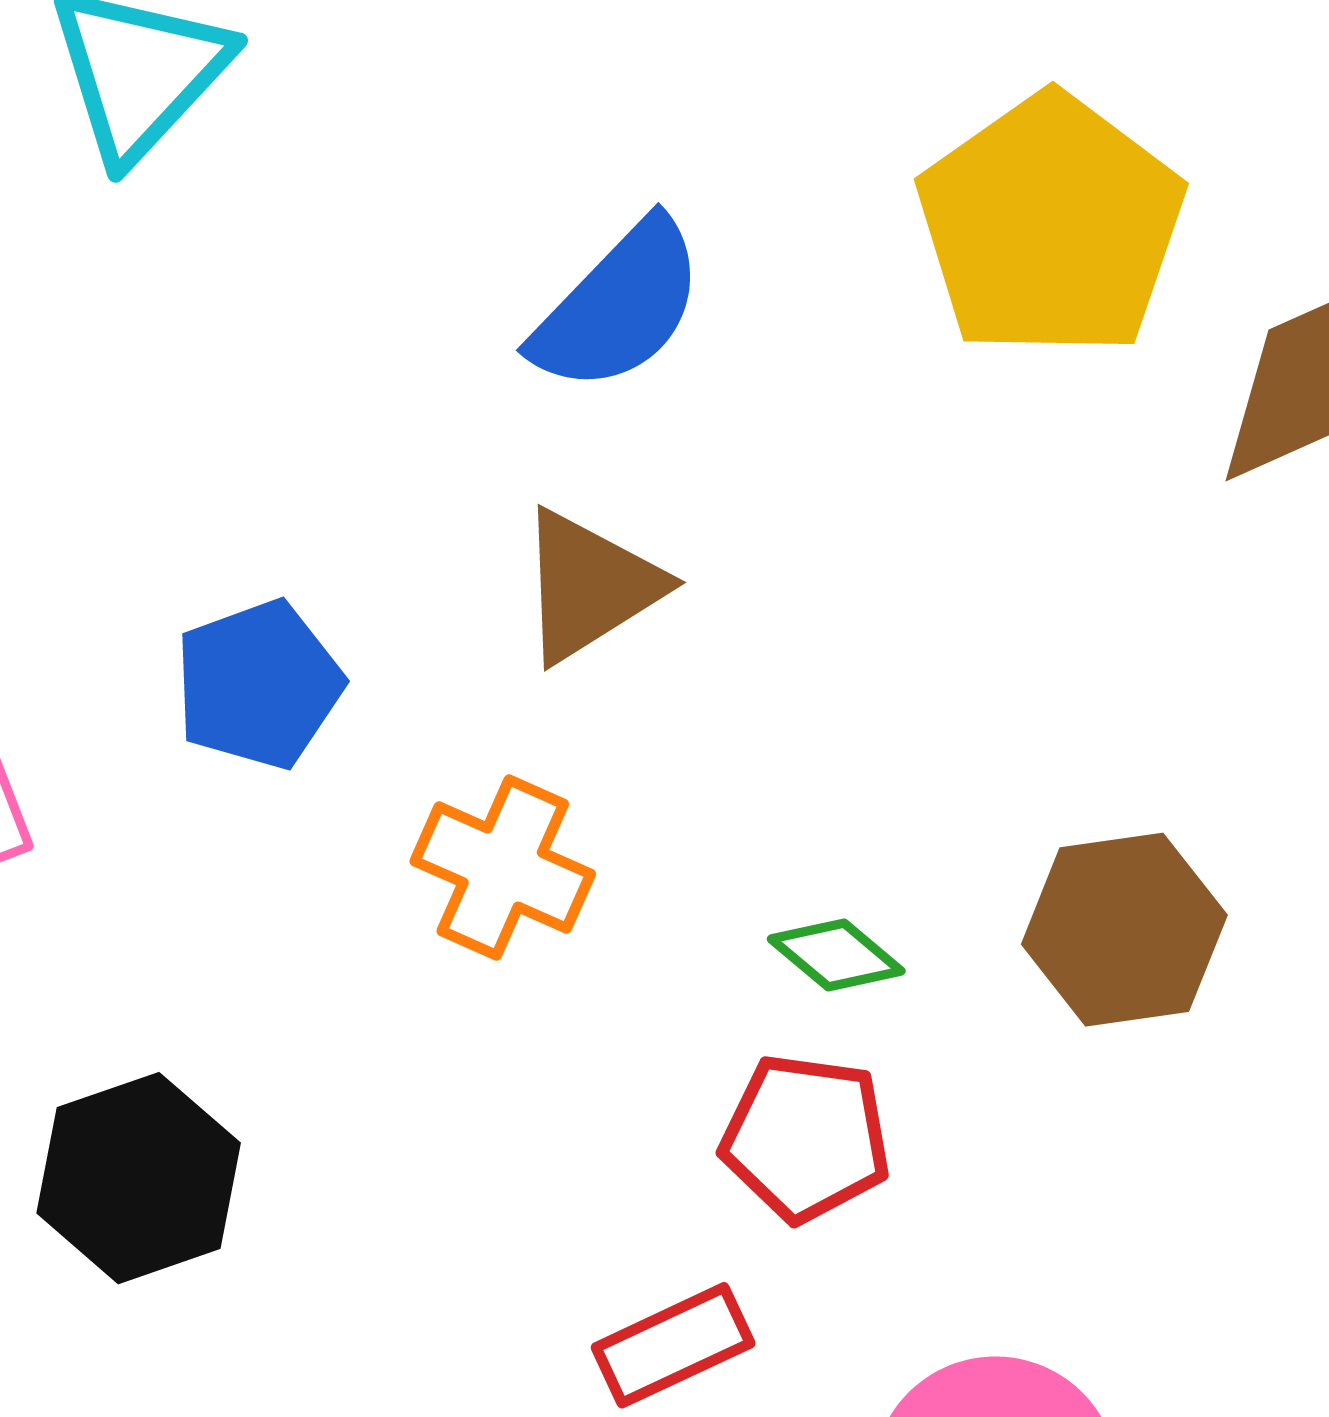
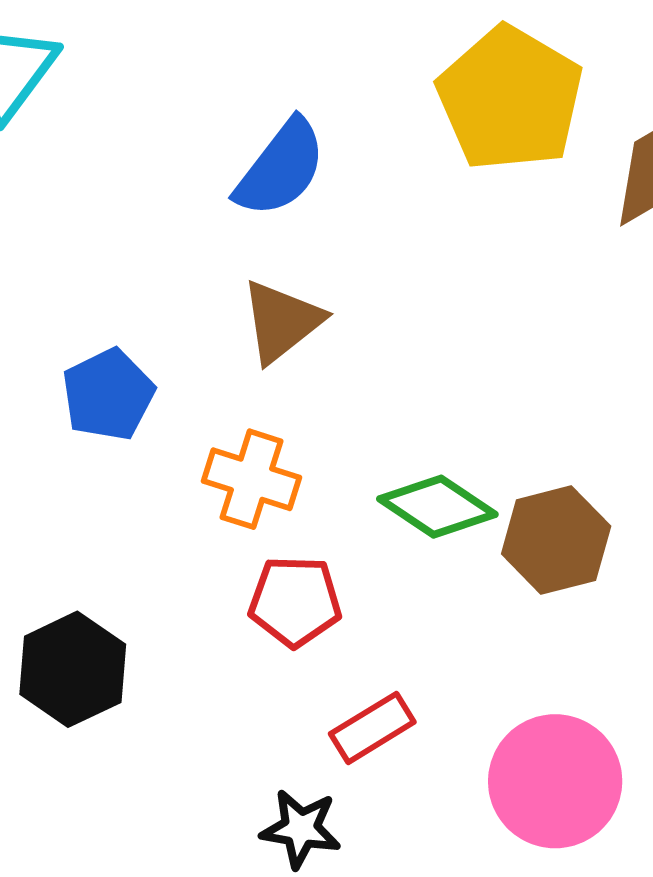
brown hexagon: (1124, 930) -> (556, 540), moved
green diamond: (836, 955) -> (437, 507), size x1.6
red pentagon: (806, 1138) -> (295, 601), moved

